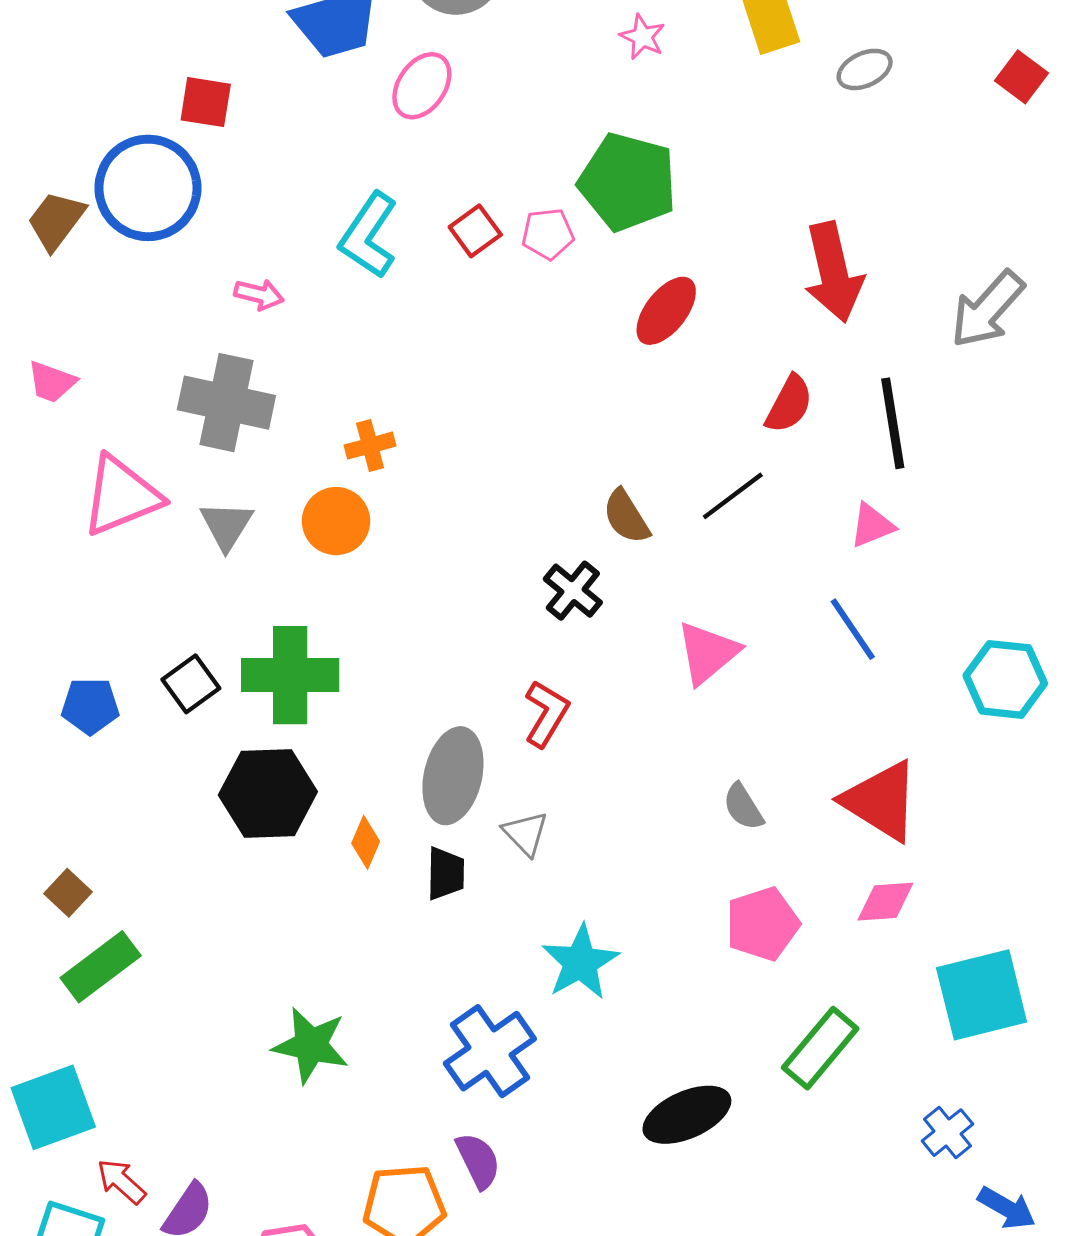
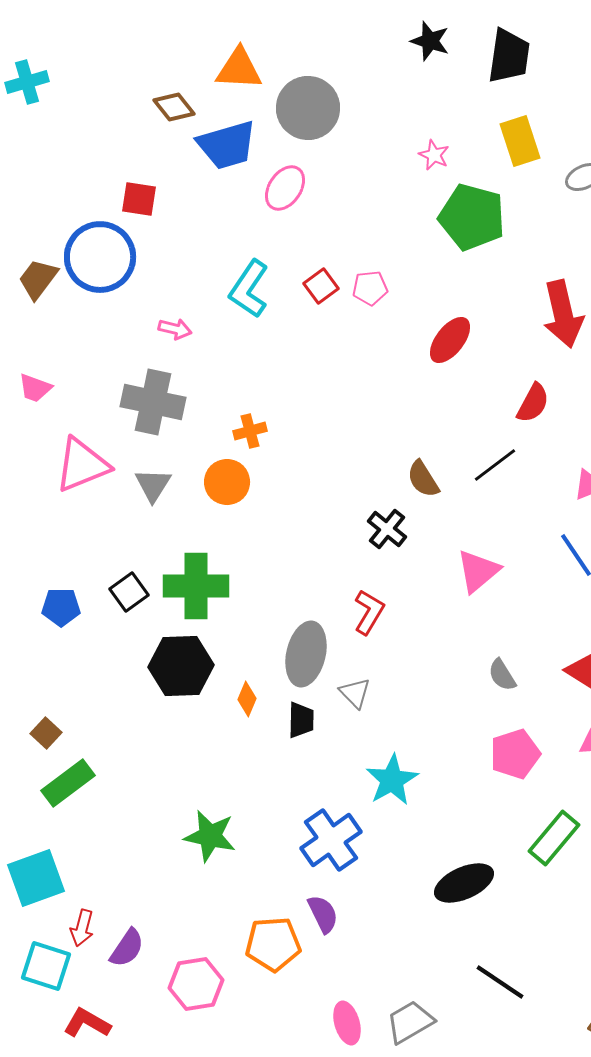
green pentagon: (628, 182) -> (472, 217), moved
red arrow: (121, 1181) -> (82, 928), turned -117

